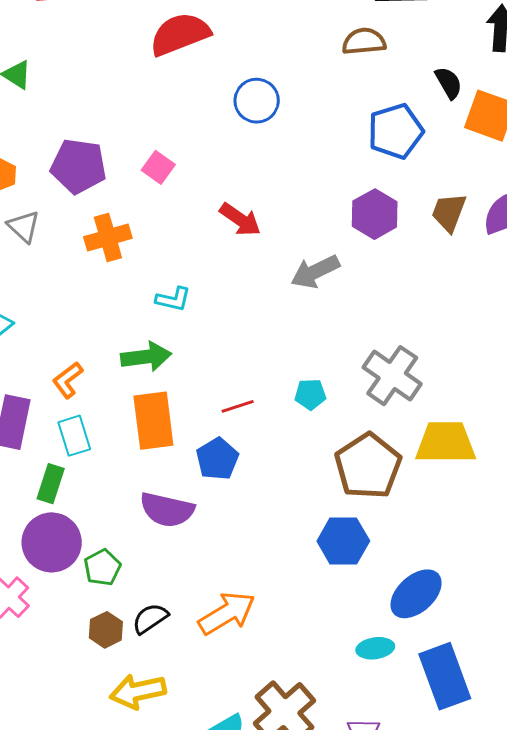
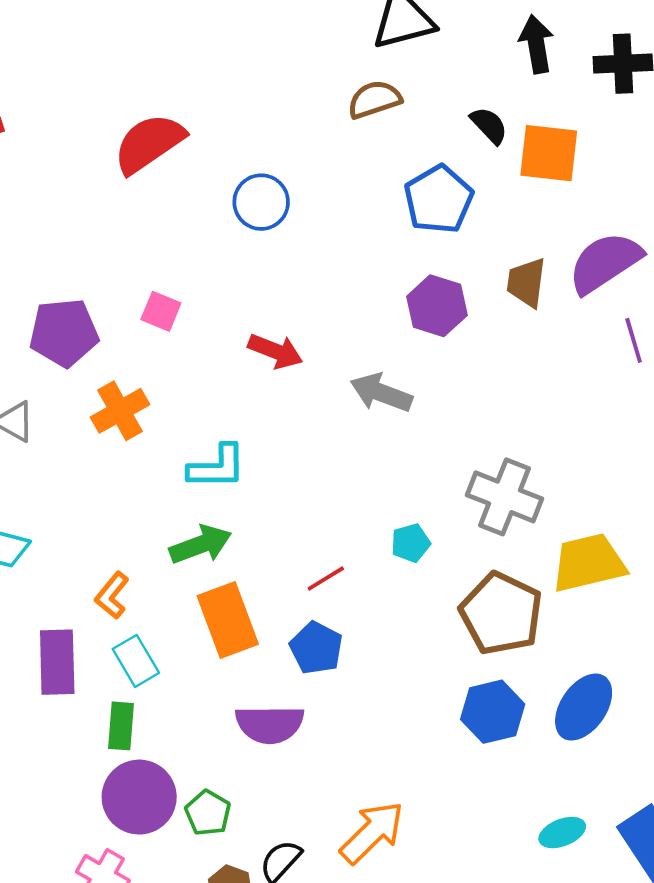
gray arrow: (315, 272) -> (381, 393), turned 60
cyan L-shape: (173, 299) -> (217, 467), size x1.4
blue ellipse: (416, 594) -> (584, 707), moved

